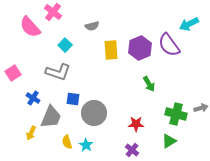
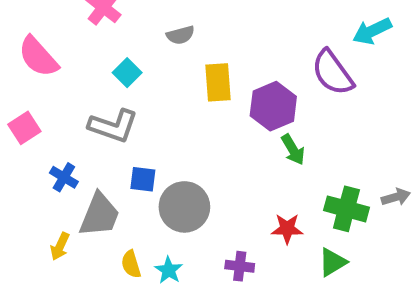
pink semicircle: (30, 27) -> (38, 57), moved
purple hexagon: (140, 48) -> (273, 106), moved
red star: (136, 124) -> (287, 229), moved
purple cross: (132, 150) -> (240, 266), moved, turned -32

